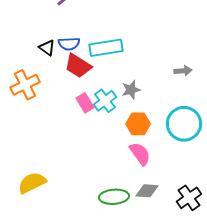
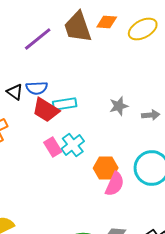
cyan rectangle: (106, 48) -> (65, 104), moved, size x0.7
gray star: (131, 90) -> (119, 106), moved
pink semicircle: (140, 154) -> (115, 184), moved, turned 60

